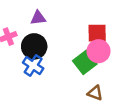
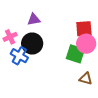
green square: (85, 62) -> (75, 54), turned -30
blue cross: (33, 65) -> (19, 56), moved

